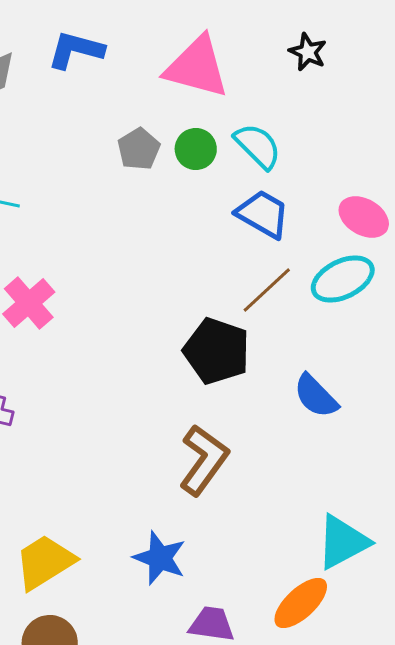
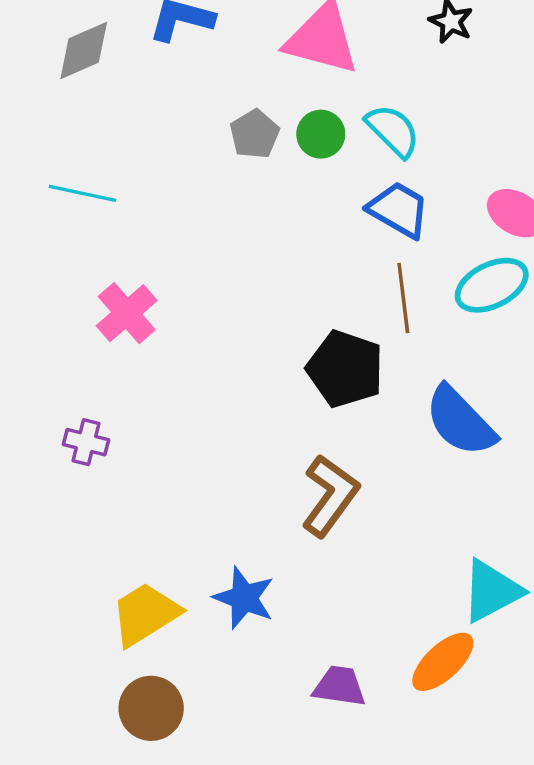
brown line: (267, 290) -> (403, 298), turned -54
blue semicircle: (316, 396) -> (460, 421), size x1.4
blue star: (160, 558) -> (244, 598), moved

